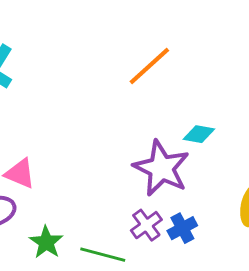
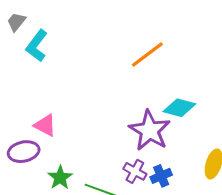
cyan diamond: (199, 134) -> (179, 108), size x1.4
purple cross: (146, 225) -> (135, 171), turned -30

